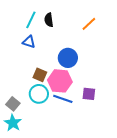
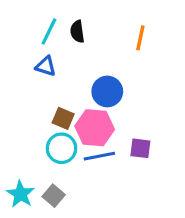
orange line: (89, 24) -> (140, 38), turned -35
blue line: (63, 99) -> (99, 156), turned -30
gray square: (13, 104) -> (54, 196), moved

